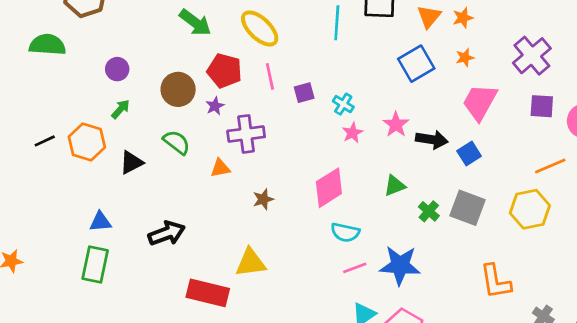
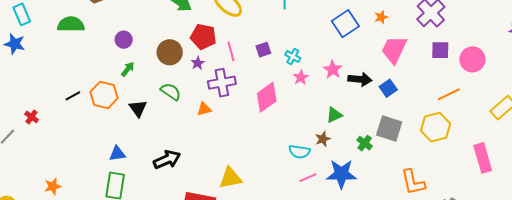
pink line: (270, 76) -> (231, 51), moved
black triangle: (131, 163) -> (138, 108), turned -36
pink diamond: (329, 188) -> (267, 97), moved
brown star: (263, 199) -> (323, 139), moved
green cross: (429, 211) -> (365, 143), moved

